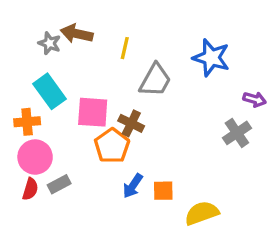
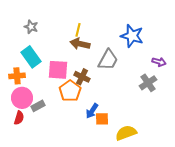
brown arrow: (77, 34) -> (80, 44), moved
gray trapezoid: (155, 80) -> (108, 60), moved
gray rectangle: (59, 184) -> (38, 106), moved
blue arrow: (133, 186) -> (92, 111), moved

